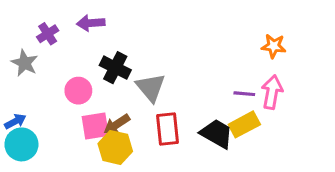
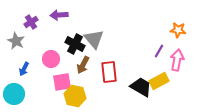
gray triangle: (151, 88) -> (94, 39), moved
purple line: (244, 94) -> (159, 51), moved, turned -64
blue arrow: (15, 121) -> (24, 69), moved, turned 144
brown arrow: (117, 124) -> (83, 65), moved, turned -30
red rectangle: (168, 129) -> (109, 72), moved

